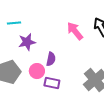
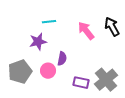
cyan line: (14, 23) -> (49, 22), moved
purple rectangle: (52, 83) -> (81, 83), moved

